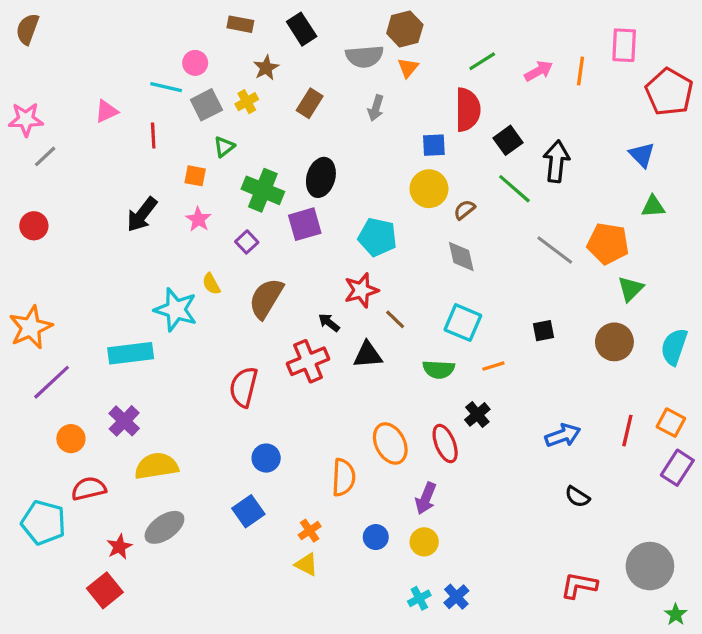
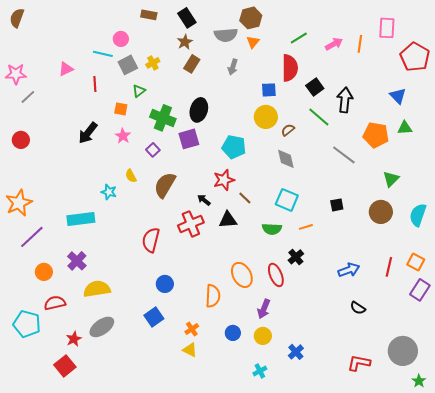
brown star: (266, 68) -> (185, 42), moved
orange pentagon: (608, 244) -> (376, 135), moved
cyan star: (176, 310) -> (109, 192), size x0.6
blue cross: (456, 597) -> (296, 352), moved

